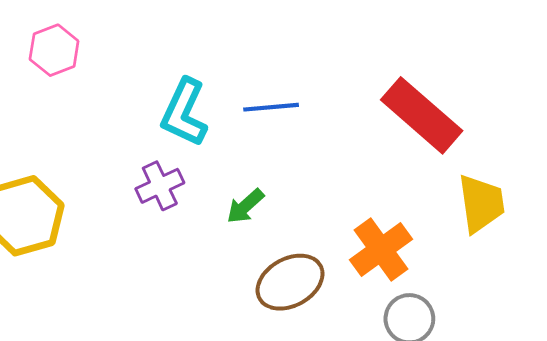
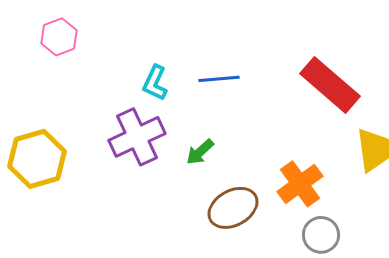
cyan L-shape: (184, 113) -> (155, 83), size x0.7
purple cross: (160, 186) -> (137, 137), size x1.6

